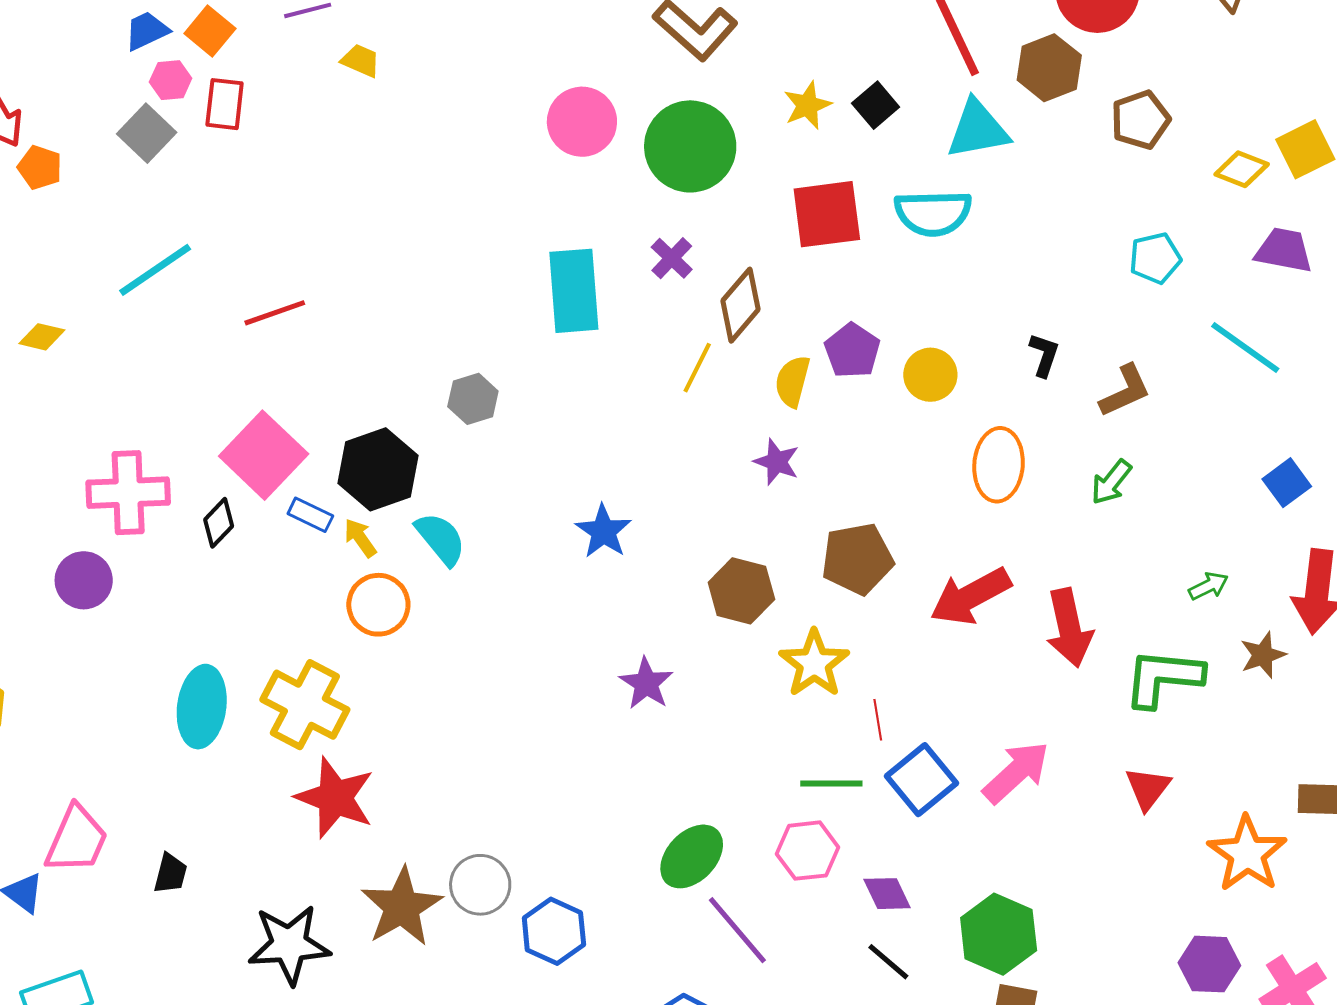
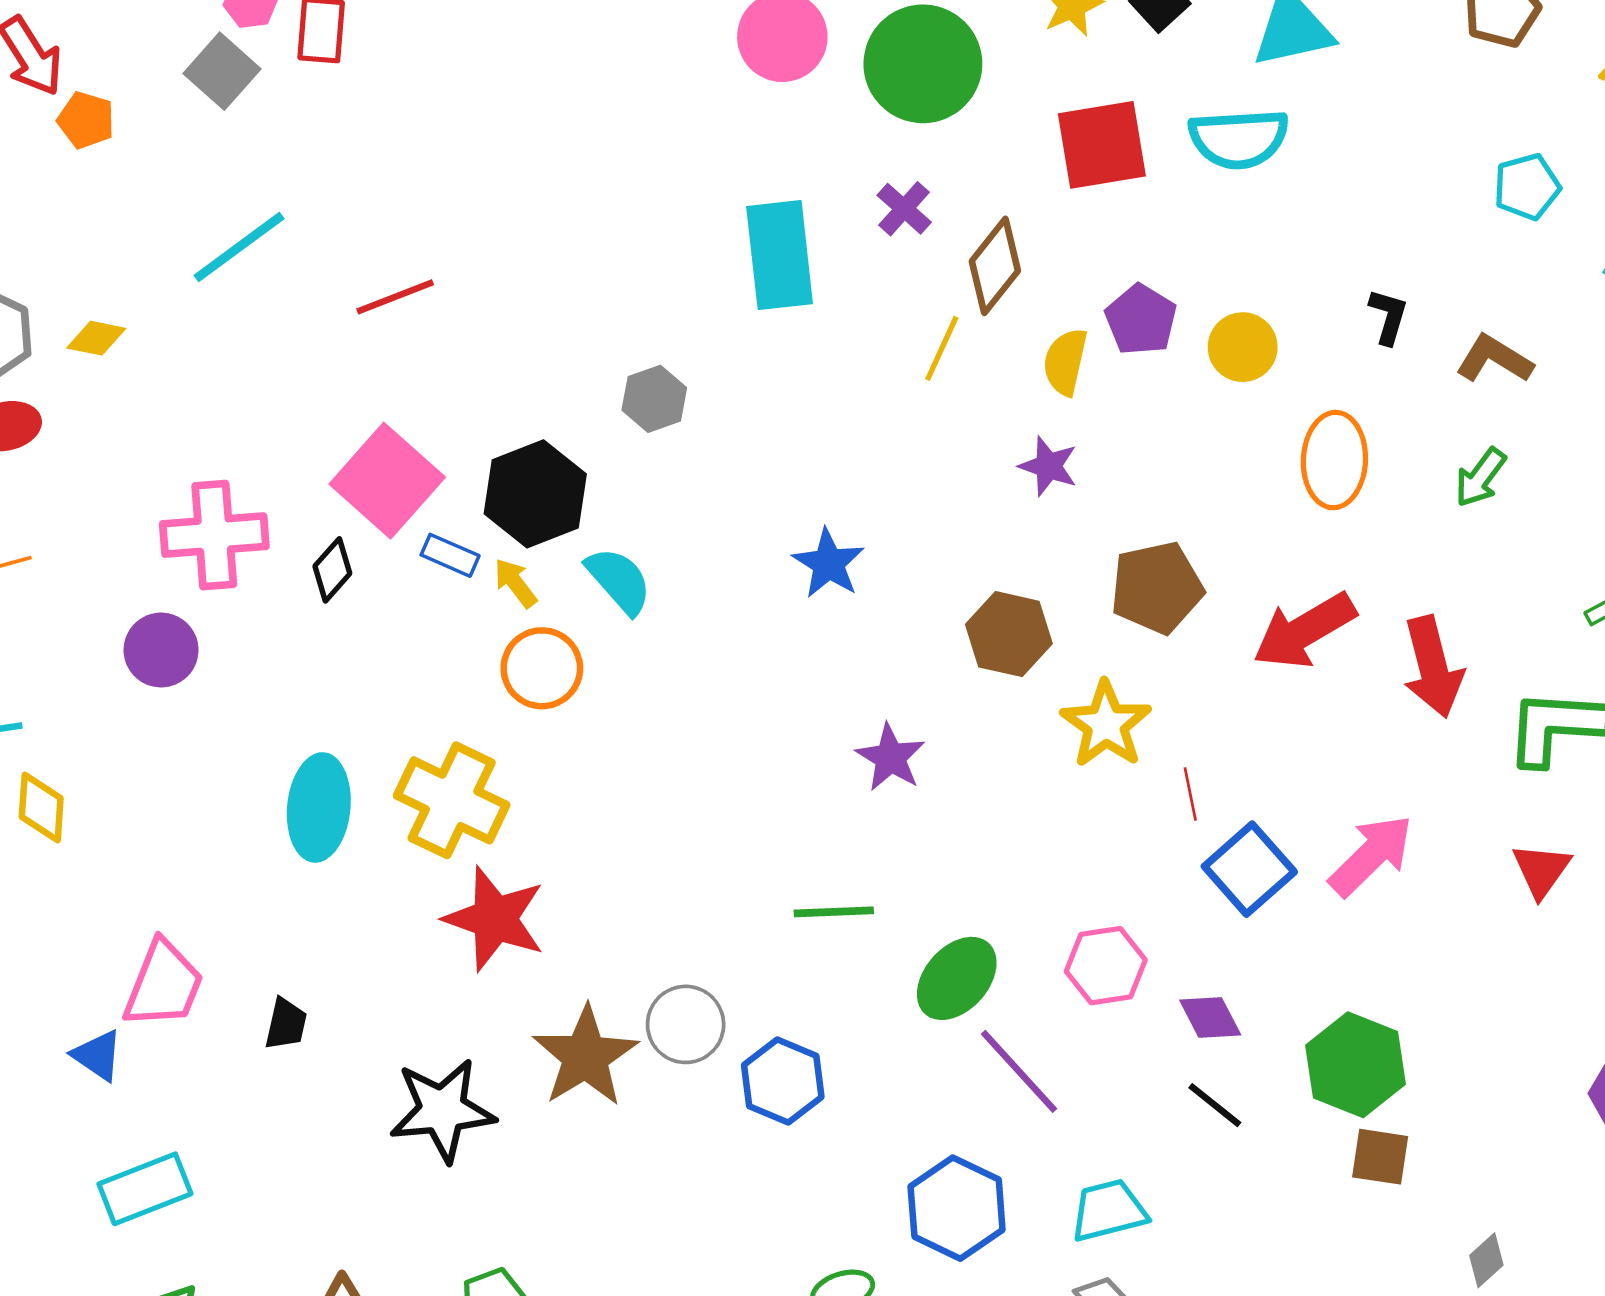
brown L-shape: (1125, 391) -> (1494, 359), turned -122
green line: (831, 784) -> (834, 912), moved

